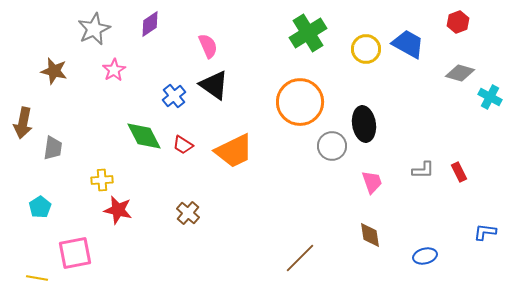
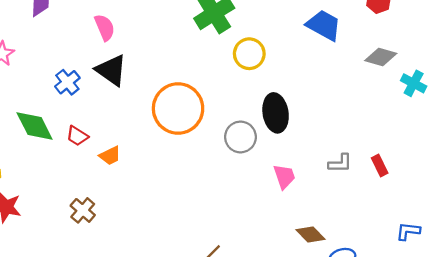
yellow circle: (366, 49) -> (249, 54), moved
orange circle: (300, 102) -> (178, 109), moved
orange trapezoid: (234, 151) -> (110, 156), moved, size x0.5
brown diamond: (370, 235) -> (311, 234), moved, turned -36

